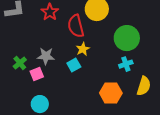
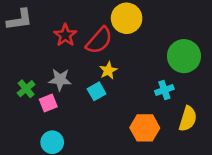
red star: (50, 12) -> (65, 35), moved
red semicircle: (76, 26) -> (99, 40), turned -125
green circle: (127, 38) -> (184, 56), moved

